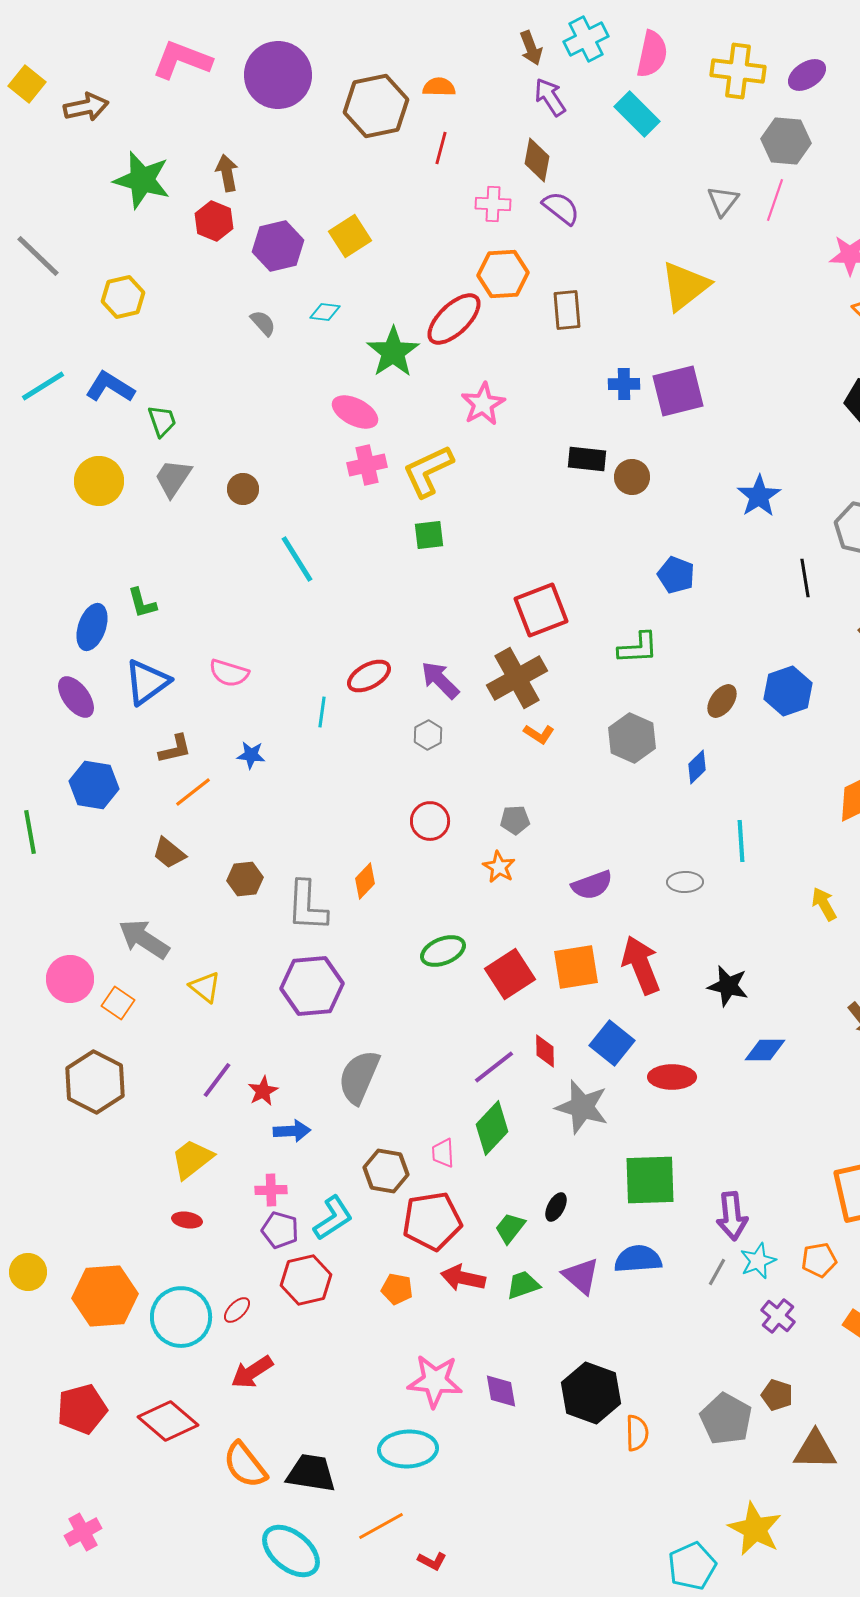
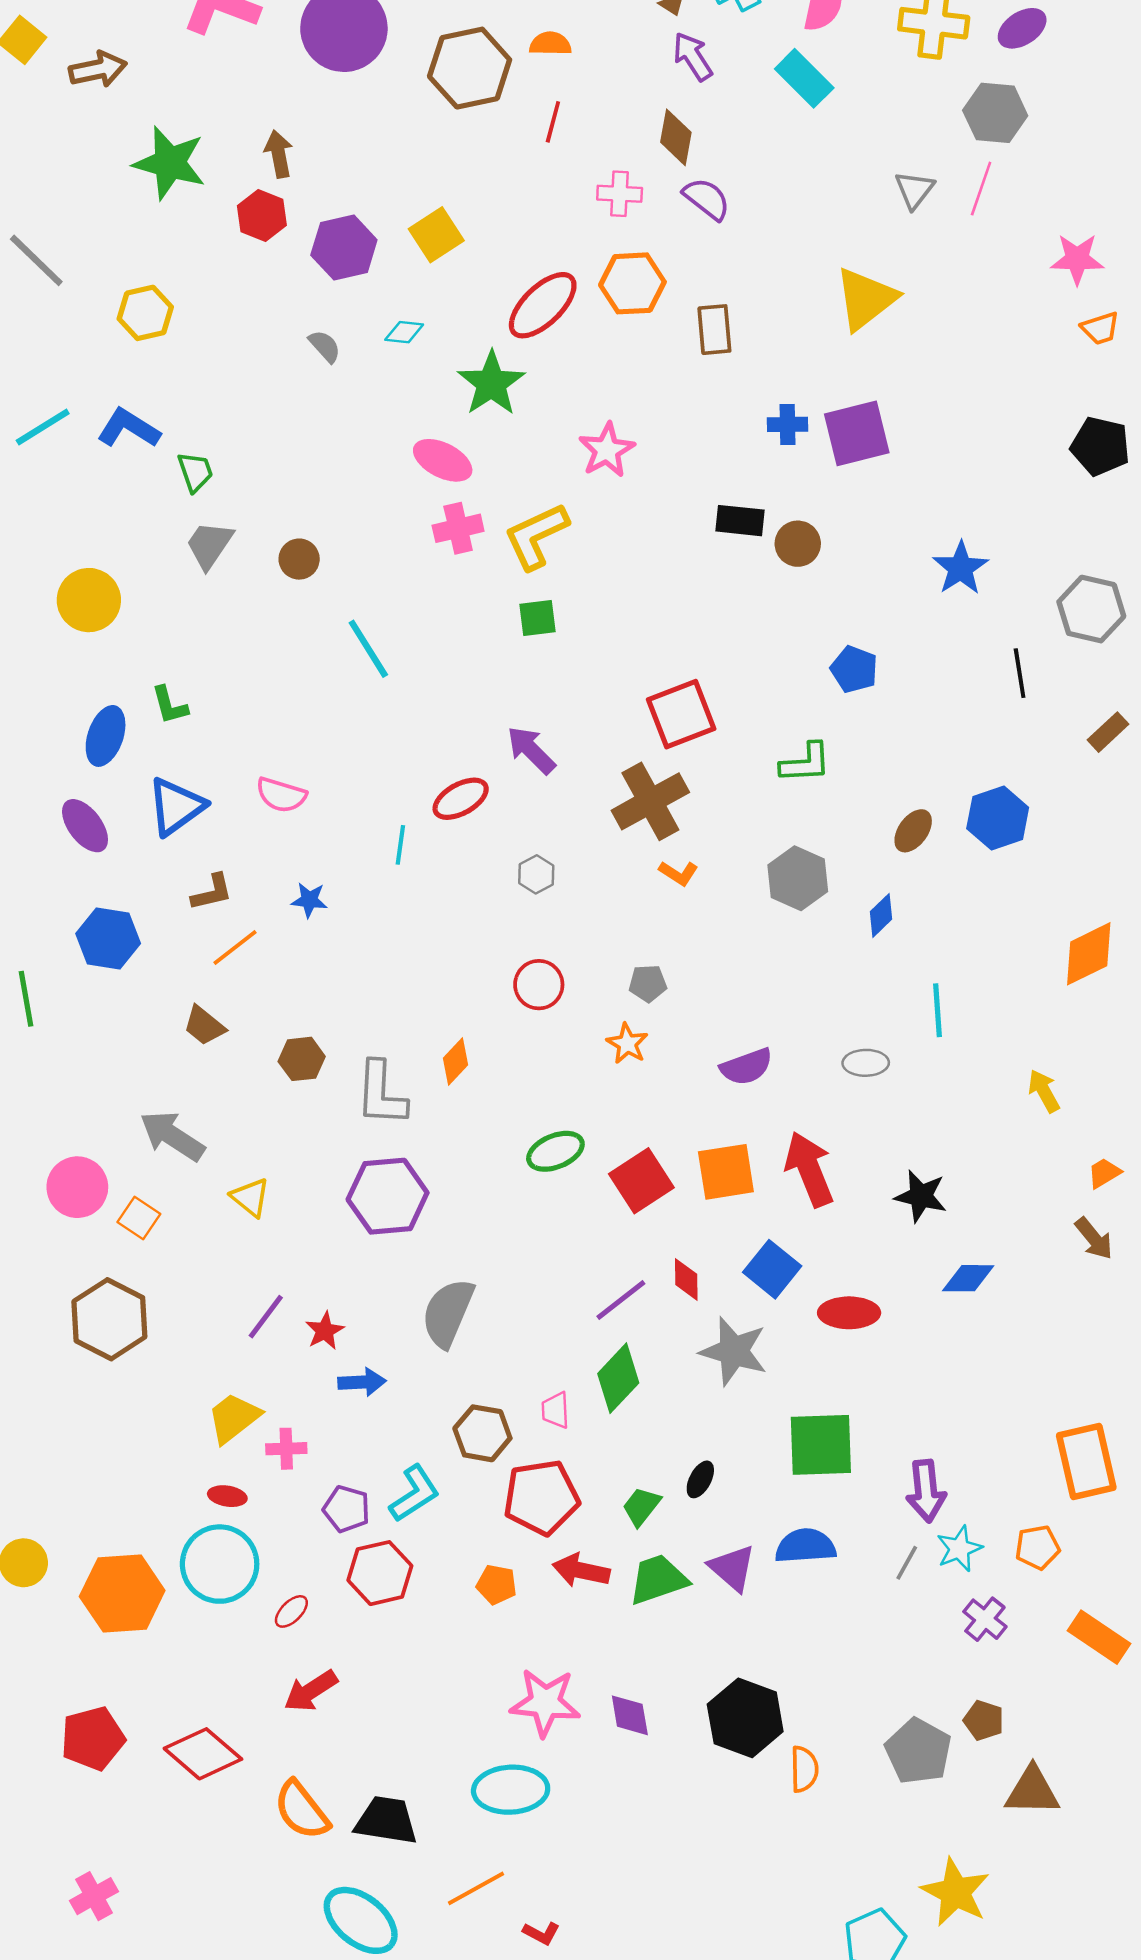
red ellipse: (454, 319) -> (543, 305), moved
yellow circle: (99, 481) -> (89, 600), moved
purple arrow: (440, 680) -> (531, 750), moved
pink cross: (271, 1190) -> (286, 1449), moved
green trapezoid: (523, 1285) -> (658, 1579), size x1.4
cyan circle: (181, 1317) -> (220, 1564), moved

